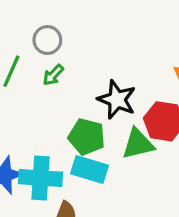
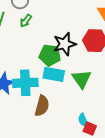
black star: (117, 100) -> (65, 44), moved, turned -30
green triangle: (138, 144) -> (82, 79), moved, turned -45

